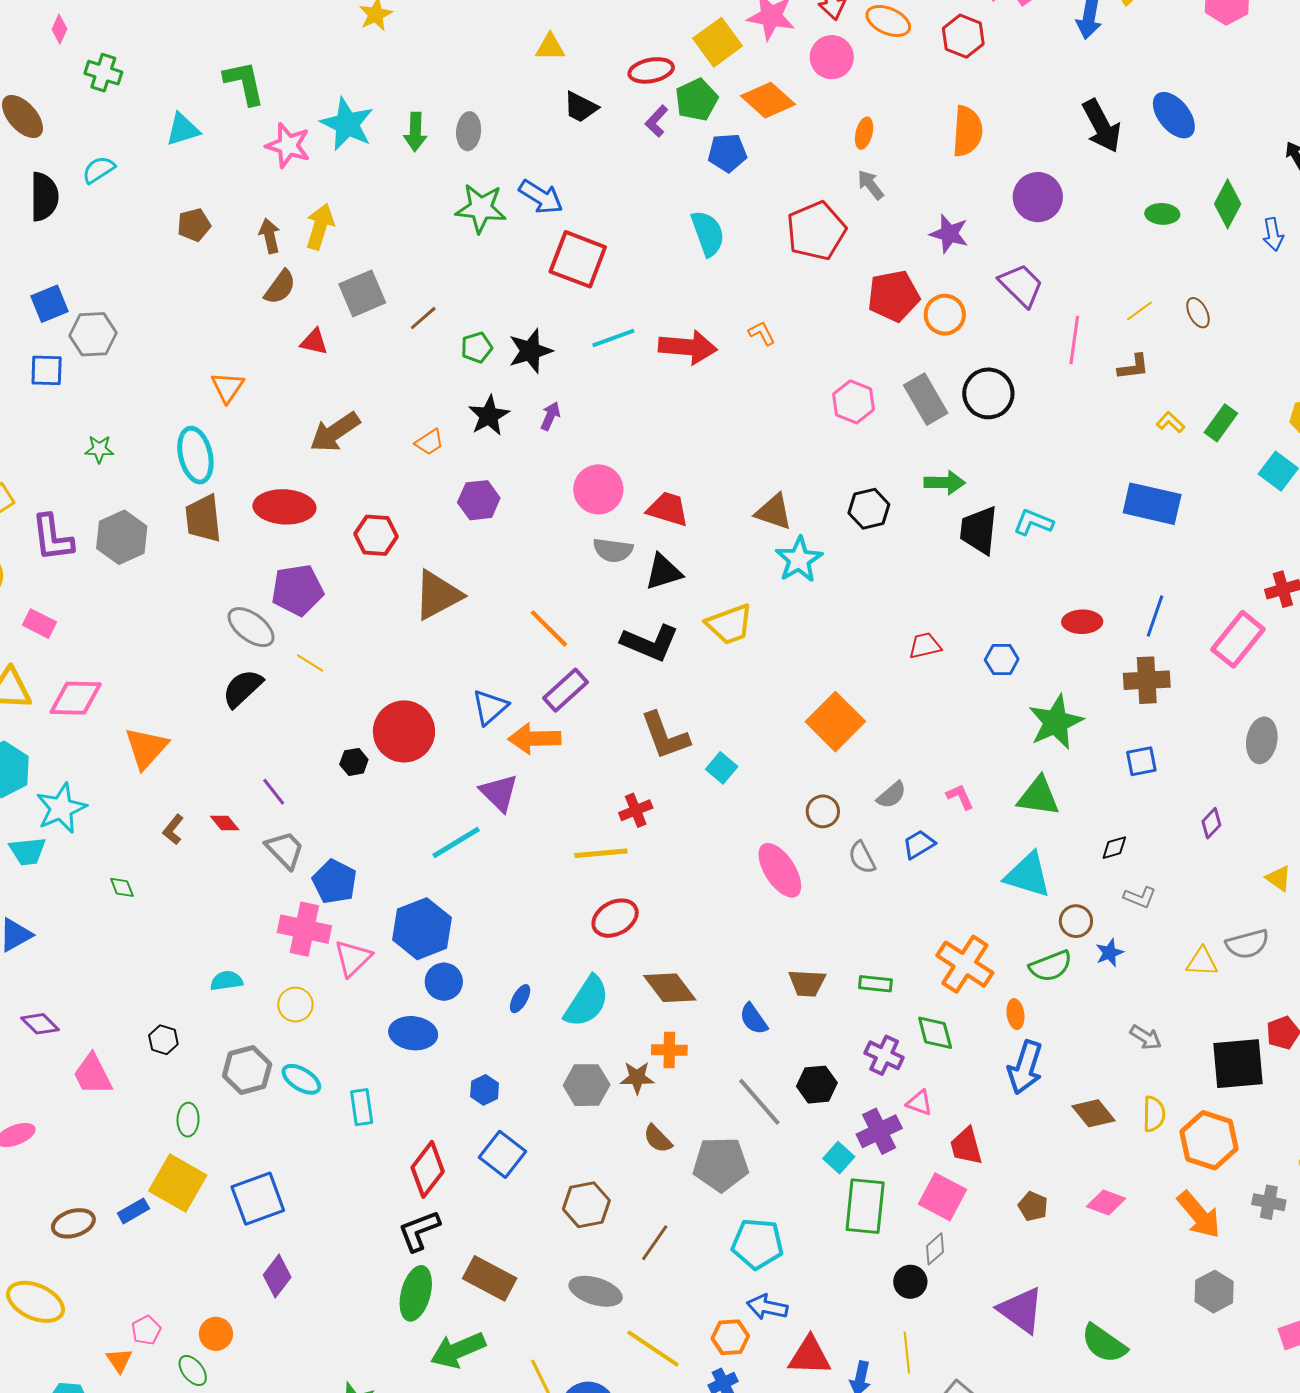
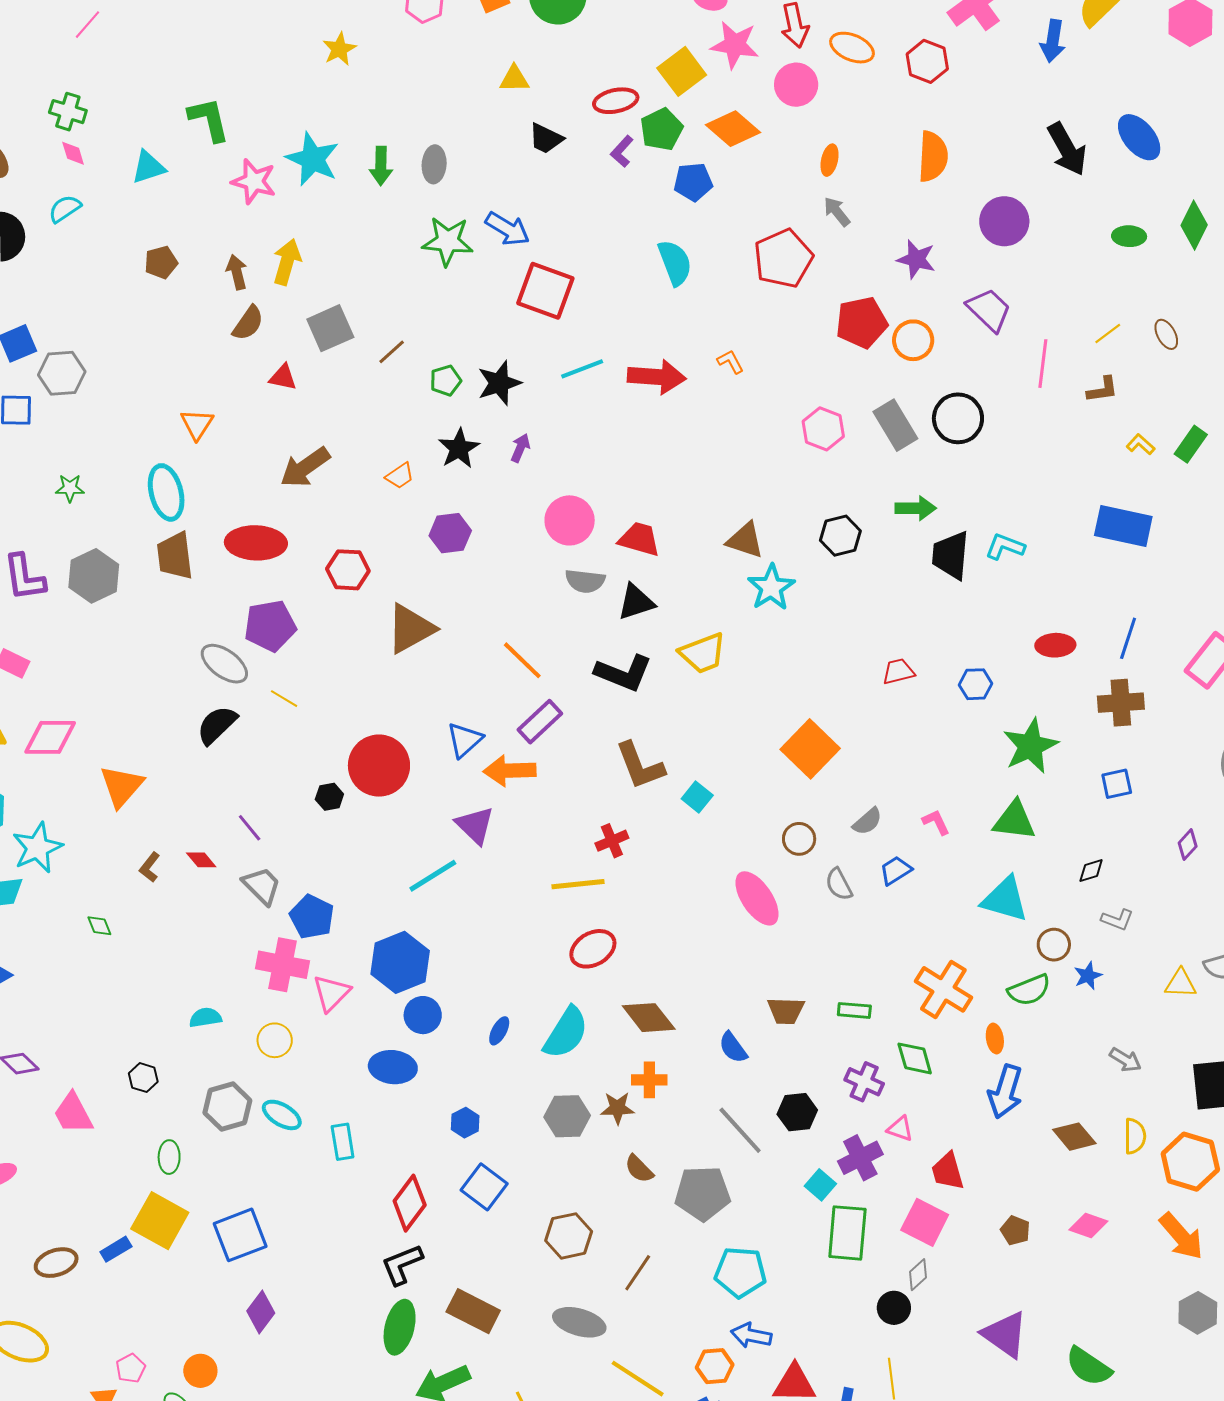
pink diamond: (59, 29) -> (73, 153), moved, turned -40

